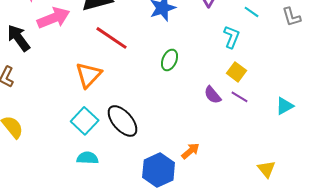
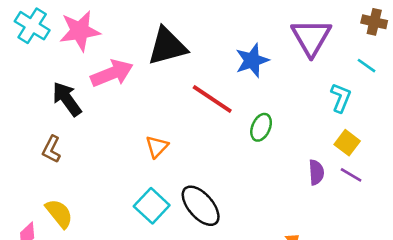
red line: (112, 38) -> (212, 99), moved
orange triangle: (89, 75) -> (157, 147), size x0.7
purple semicircle: (213, 95) -> (316, 172), turned -144

